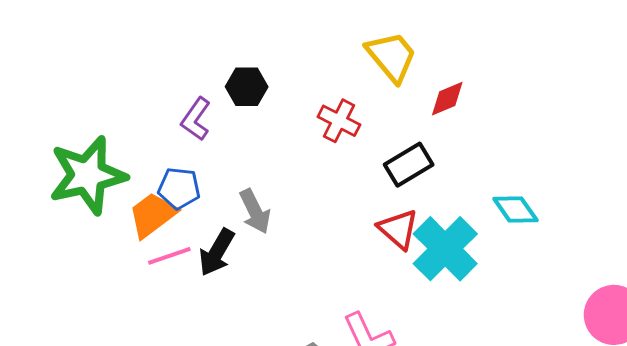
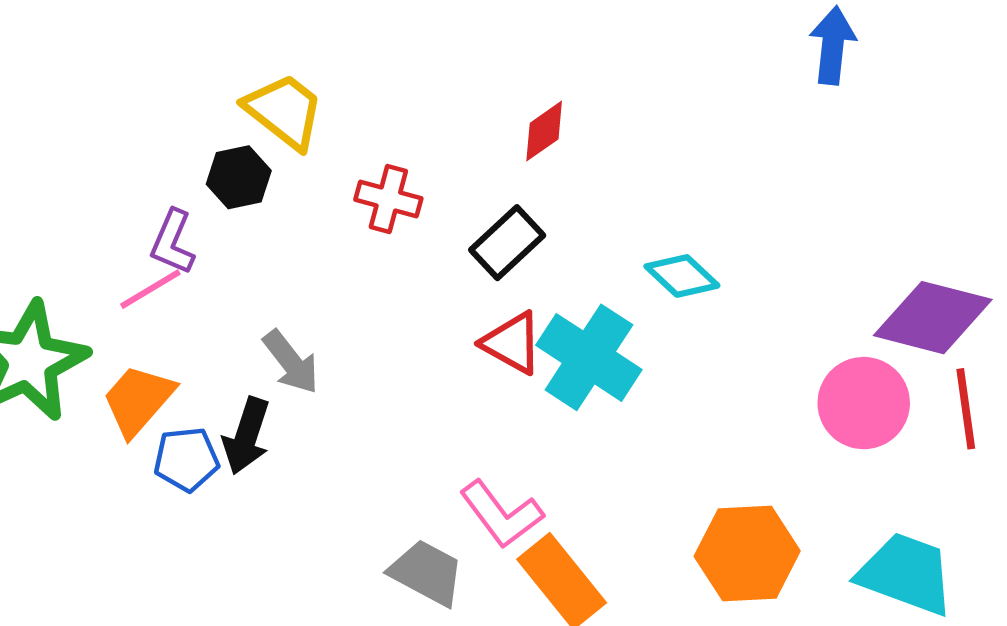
yellow trapezoid: (392, 57) -> (284, 111), moved
blue pentagon: (179, 188) -> (186, 459), moved
pink line: (169, 256) -> (150, 289), moved

